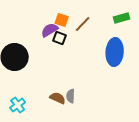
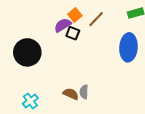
orange square: (62, 20) -> (75, 15), turned 32

